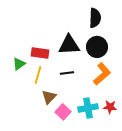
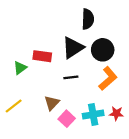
black semicircle: (95, 18) -> (88, 19), moved
black triangle: (69, 45) -> (73, 48), turned -30
yellow line: (38, 75) -> (14, 106), moved, turned 36

